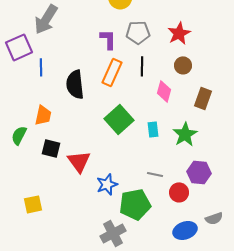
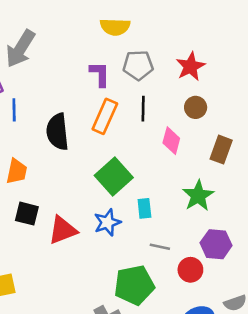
cyan rectangle: (153, 129) -> (144, 208), moved
red triangle: (79, 161) -> (63, 230), turned 45
blue star: (107, 184) -> (107, 222), moved

